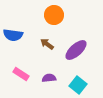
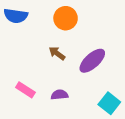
blue semicircle: (13, 35) -> (16, 16), moved
cyan square: (78, 85) -> (109, 103), moved

